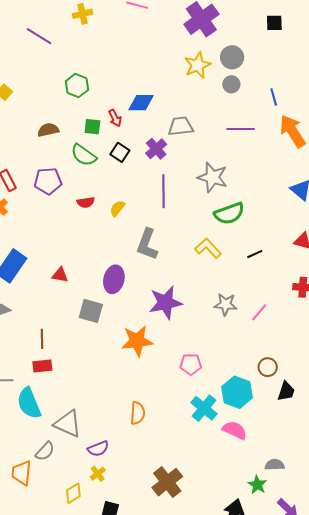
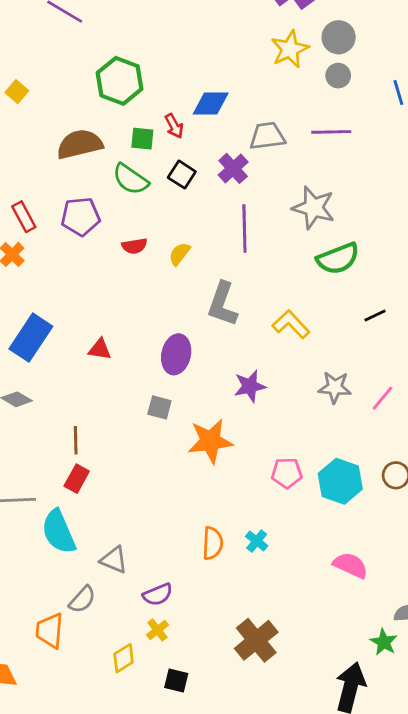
green hexagon: (77, 86) -> (120, 81), size x1.4
purple line: (241, 129) -> (331, 132), moved
brown semicircle: (48, 130) -> (80, 144), size x1.5
yellow L-shape: (208, 248) -> (291, 324), moved
purple star: (166, 303) -> (250, 386), size x0.7
gray square: (91, 311) -> (159, 407), moved, size x0.7
red rectangle: (42, 366) -> (77, 479), turned -54
cyan hexagon: (237, 392) -> (340, 481), moved
cyan cross: (204, 408) -> (257, 541), moved, size x0.6
gray triangle: (68, 424) -> (114, 560), size x0.7

